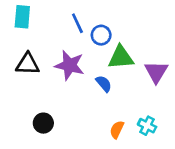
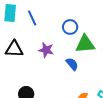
blue line: (77, 23) -> (32, 18), moved
purple star: (70, 65) -> (46, 50), size x0.7

